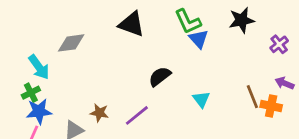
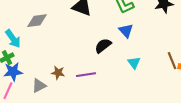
blue triangle: (199, 39) -> (126, 31), moved
purple line: (137, 115) -> (86, 75), turned 30

